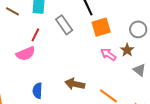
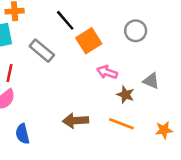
brown star: (127, 50) -> (126, 95), moved
blue semicircle: (37, 91) -> (22, 134), moved

